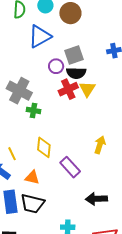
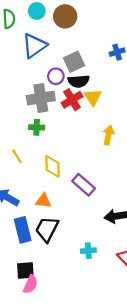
gray cross: (19, 91) -> (41, 98), moved, turned -30
yellow arrow: (100, 145) -> (109, 135), moved
yellow line: (12, 154) -> (17, 156), moved
black trapezoid: (32, 203) -> (47, 229), turned 110

